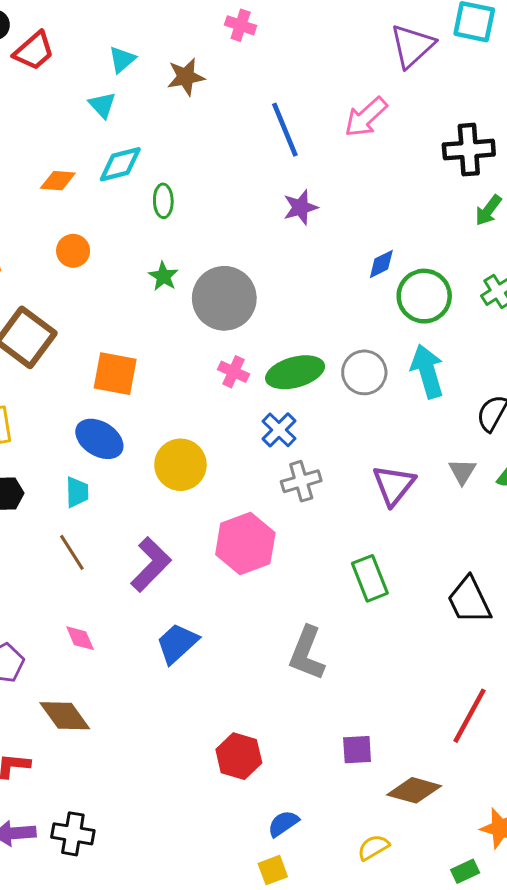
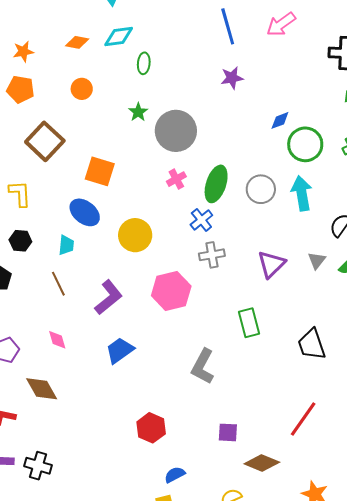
pink cross: (234, 372) -> (176, 179), turned 30
green ellipse: (295, 372) -> (216, 184), turned -63

